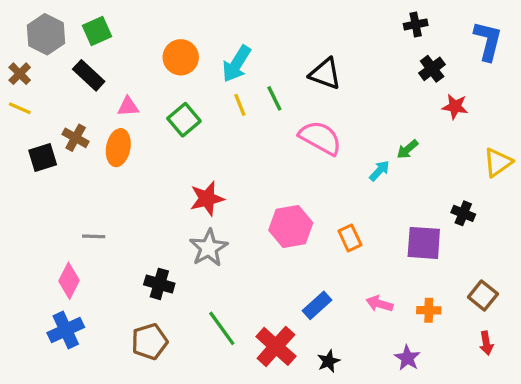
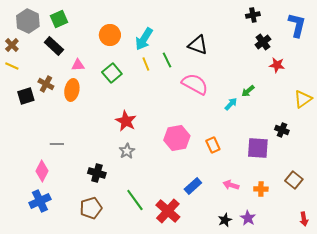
red star: (207, 199) -> (126, 121), turned -30
gray star: (209, 248) -> (127, 151), size x0.7
red arrow: (486, 343) -> (304, 219), moved
black star: (329, 361) -> (225, 220), moved

